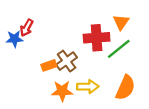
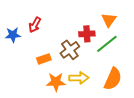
red arrow: (27, 28) -> (35, 25), moved
red cross: (97, 38) -> (87, 34), size x0.7
brown cross: (67, 61) -> (70, 50), moved

